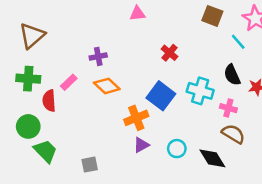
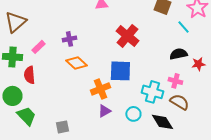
red cross: (169, 53) -> (127, 36), size x1.6
black semicircle: (232, 75) -> (178, 54), turned 102
pink rectangle: (69, 82) -> (38, 47), moved
cyan cross: (200, 91) -> (152, 92), moved
blue square: (161, 96) -> (120, 71), turned -35

